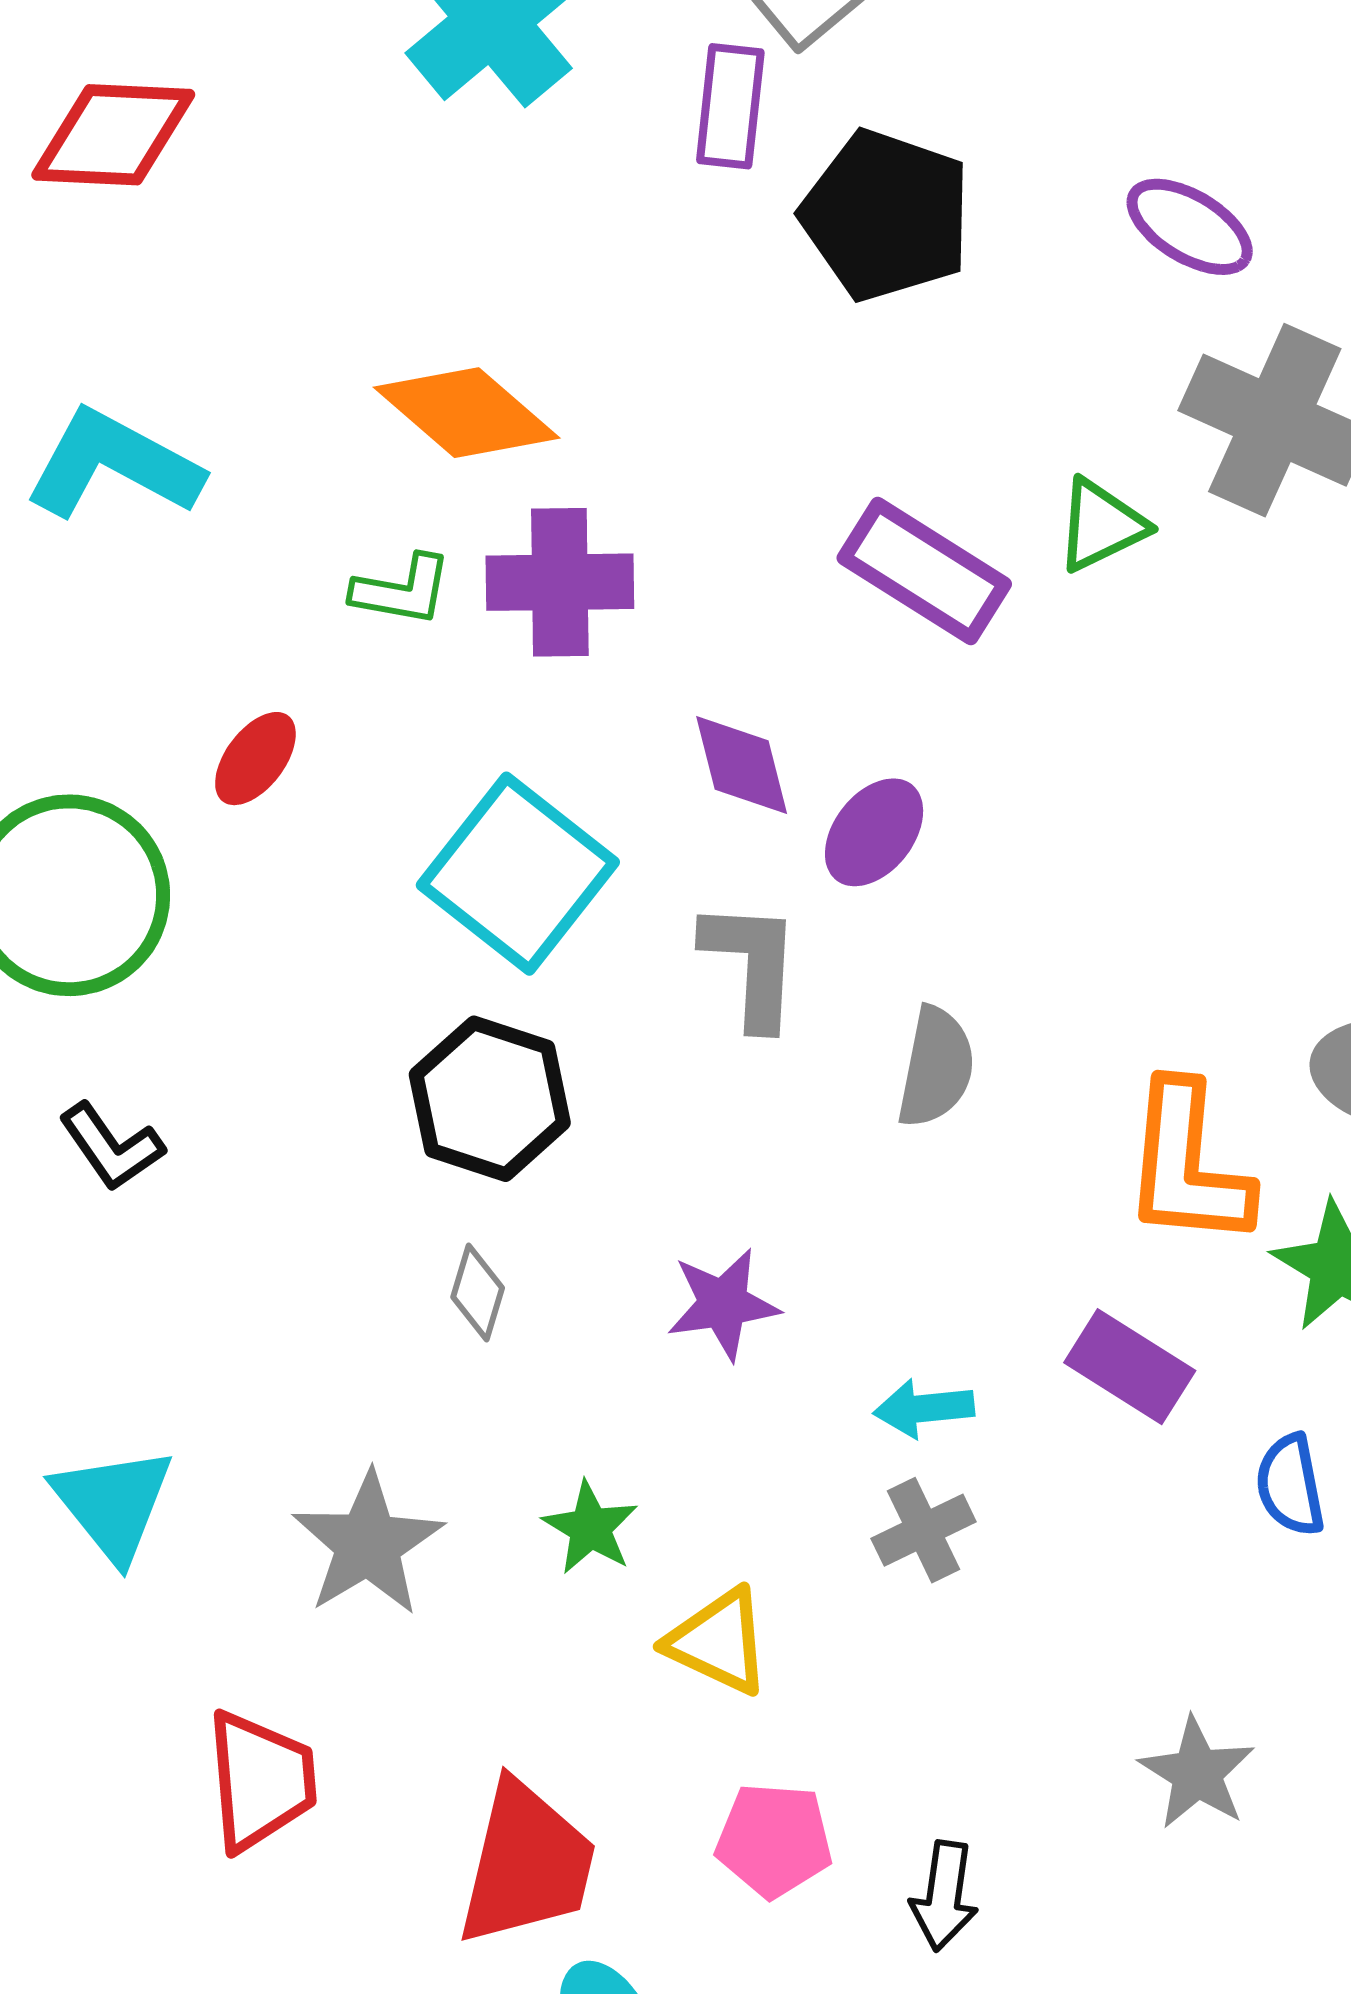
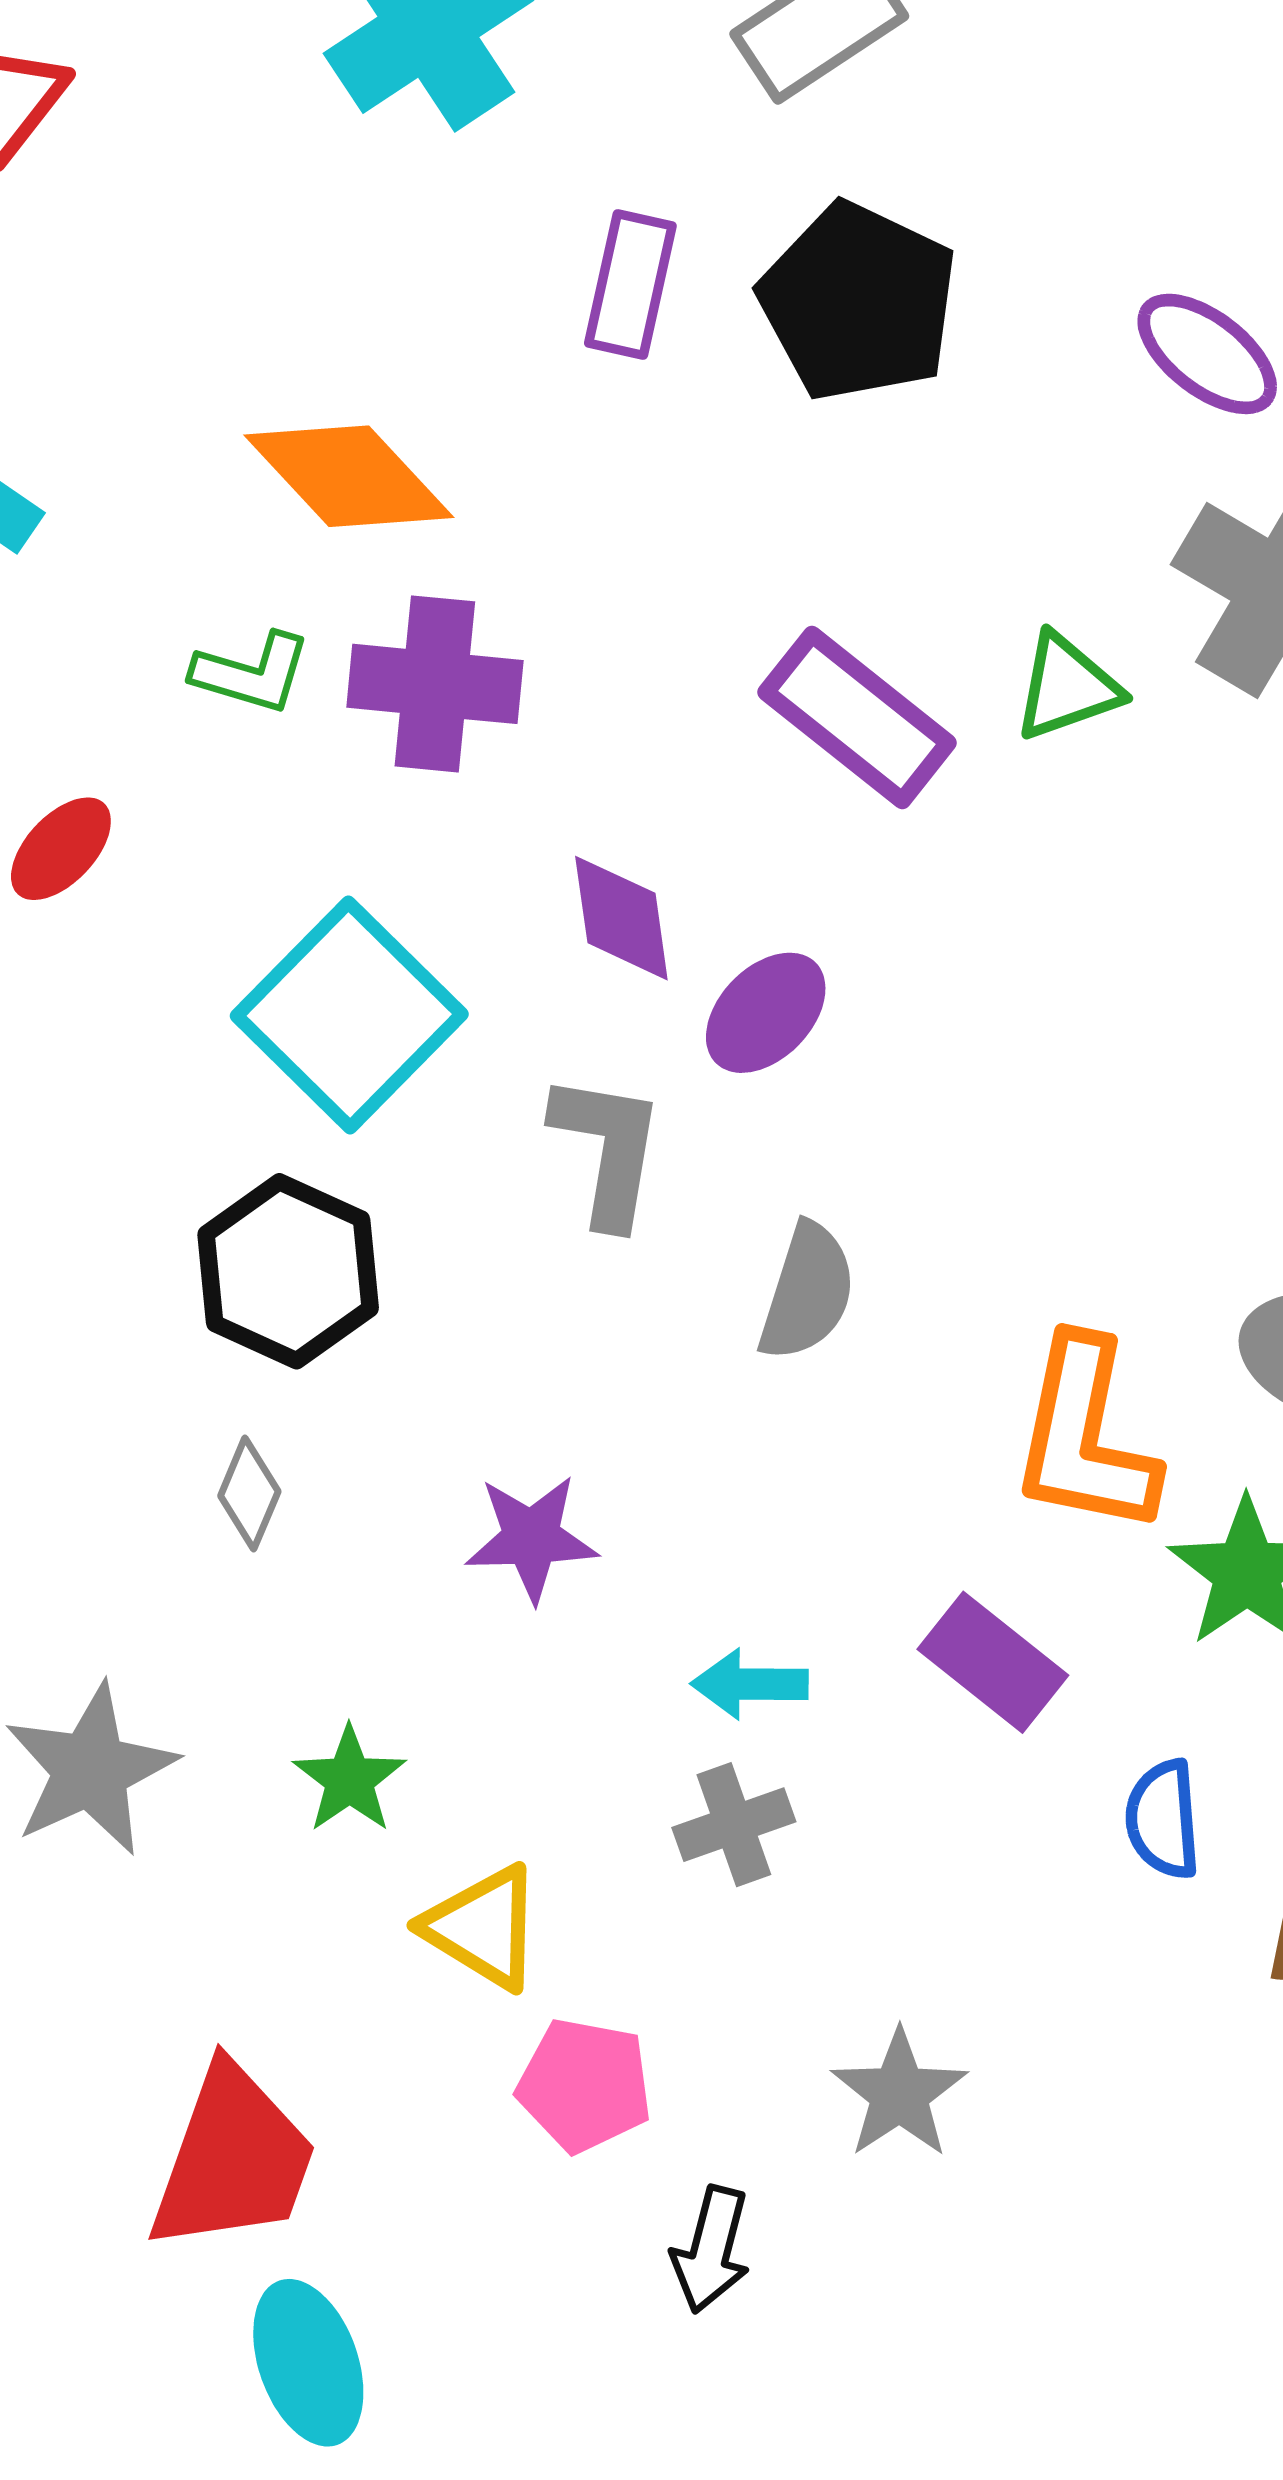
purple rectangle: (730, 106) -> (630, 284), moved
gray star: (1197, 1773) -> (899, 2094), moved
pink pentagon: (774, 1840) -> (585, 2085), moved

